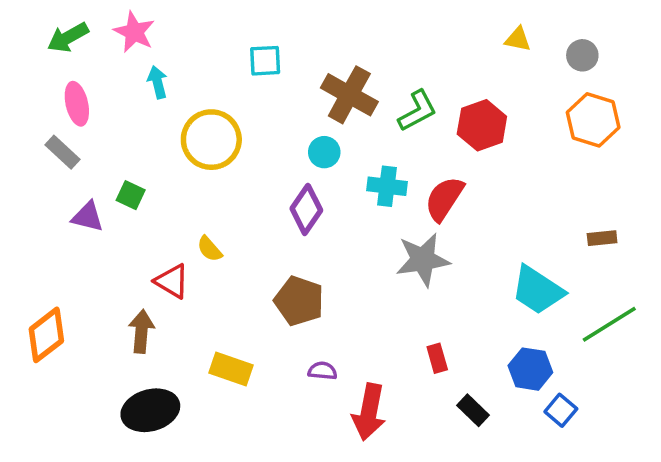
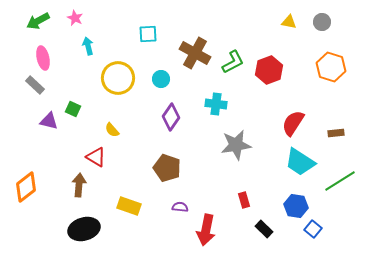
pink star: (134, 32) -> (75, 18), size x0.7
gray circle: (582, 55) -> (322, 22), moved
cyan circle: (324, 152) -> (161, 79), moved
red semicircle: (444, 199) -> (293, 123), moved
yellow semicircle: (210, 249) -> (112, 130), moved

